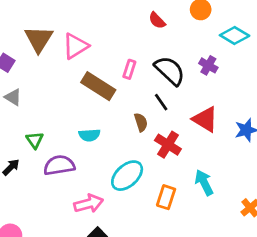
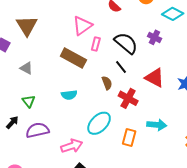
pink triangle: (75, 46) -> (82, 26), moved
gray triangle: (13, 97) -> (26, 68), moved
purple semicircle: (59, 165) -> (37, 130), moved
cyan arrow: (204, 183) -> (157, 125), turned 126

